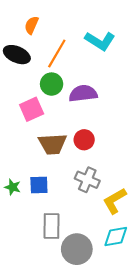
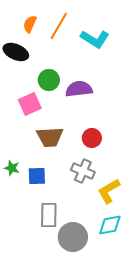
orange line: (57, 54) -> (59, 26), moved
red circle: (84, 140) -> (92, 138), moved
green star: (13, 187) -> (12, 168), moved

